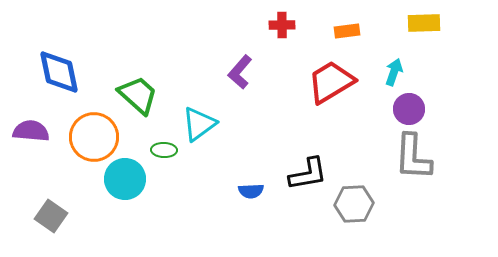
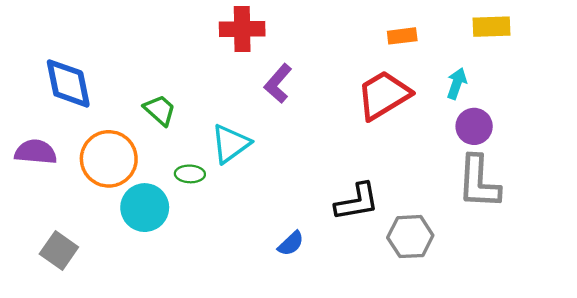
red cross: (282, 25) -> (242, 29), moved, size x1.5
green trapezoid: (138, 95) -> (160, 110), size x0.7
blue semicircle: (251, 191) -> (291, 244), moved, turned -40

